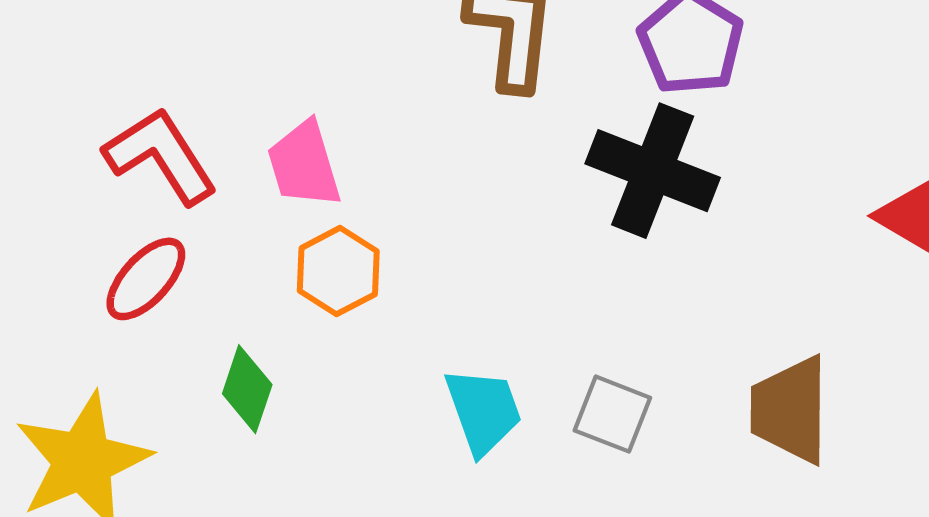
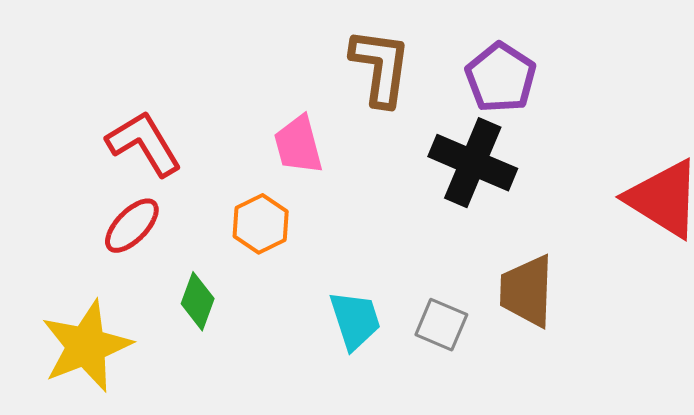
pink trapezoid: (304, 164) -> (298, 145), moved
brown trapezoid: (790, 410) -> (527, 291), moved

